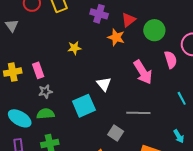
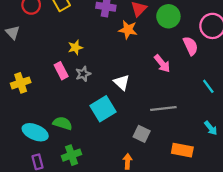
yellow star: (74, 48) -> (75, 48), moved
pink rectangle: (38, 70) -> (61, 71), moved
pink arrow: (143, 72) -> (162, 64), size x0.7
gray star: (45, 92) -> (83, 74), moved
green semicircle: (46, 114) -> (63, 123), turned 30

